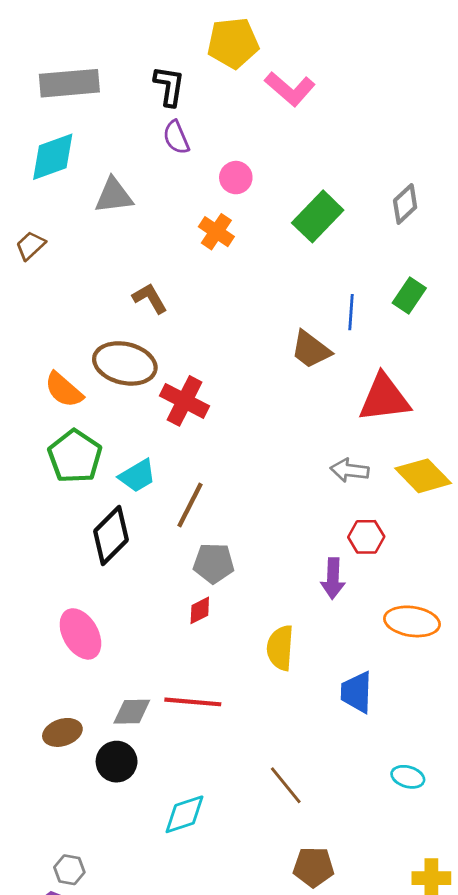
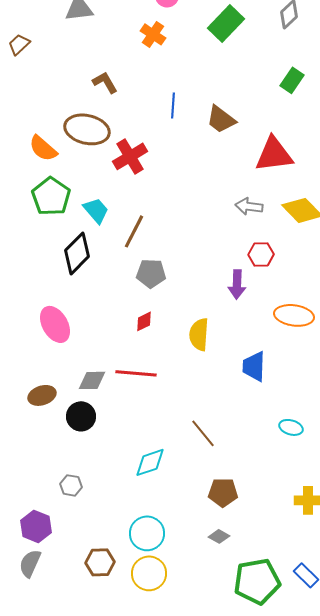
blue line: (351, 312) -> (173, 105), moved
red cross: (184, 401) -> (130, 156), turned 32
cyan trapezoid: (137, 476) -> (96, 210), turned -100
red diamond: (200, 610) -> (144, 321), moved
cyan diamond: (184, 814) -> (150, 462), moved
gray hexagon: (69, 870) -> (71, 485), moved

